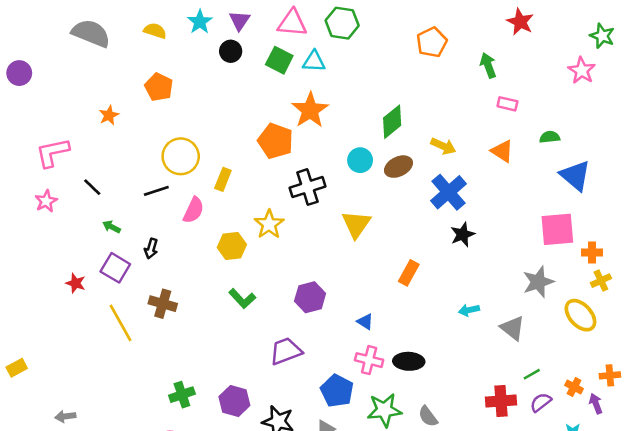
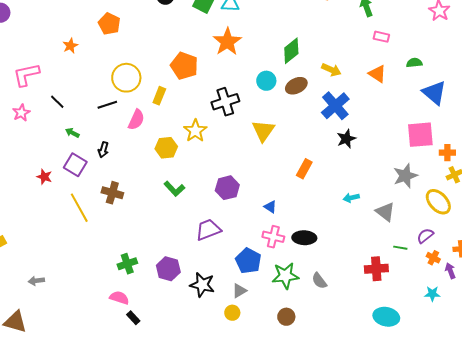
orange pentagon: (275, 141) -> (184, 66), moved
green line: (532, 374) -> (400, 248), turned 40
purple semicircle: (541, 402) -> (425, 236), moved

